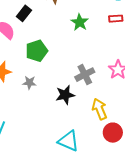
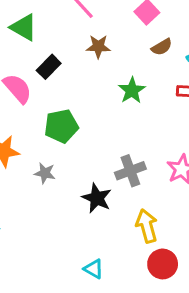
black star: (65, 95) -> (97, 198), turned 30
cyan triangle: (68, 141) -> (94, 269), size x0.6

